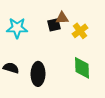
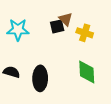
brown triangle: (62, 18) -> (66, 19), turned 48
yellow cross: (80, 31) -> (85, 33), turned -35

